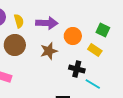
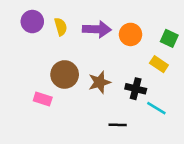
orange circle: (73, 36) -> (131, 34), moved
brown circle: (15, 45) -> (65, 74), moved
brown star: (49, 51) -> (99, 82), moved

